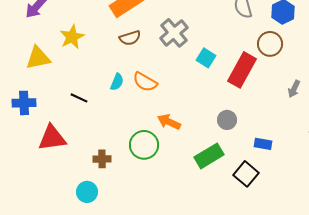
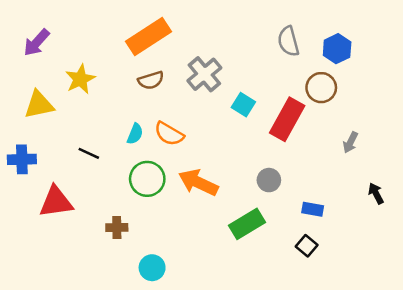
orange arrow: (169, 122) -> (198, 183), size x1.4
green circle: (144, 145) -> (147, 179), moved
black square: (246, 174) -> (307, 246), moved, size x0.7
cyan circle: (87, 192) -> (152, 268), moved

